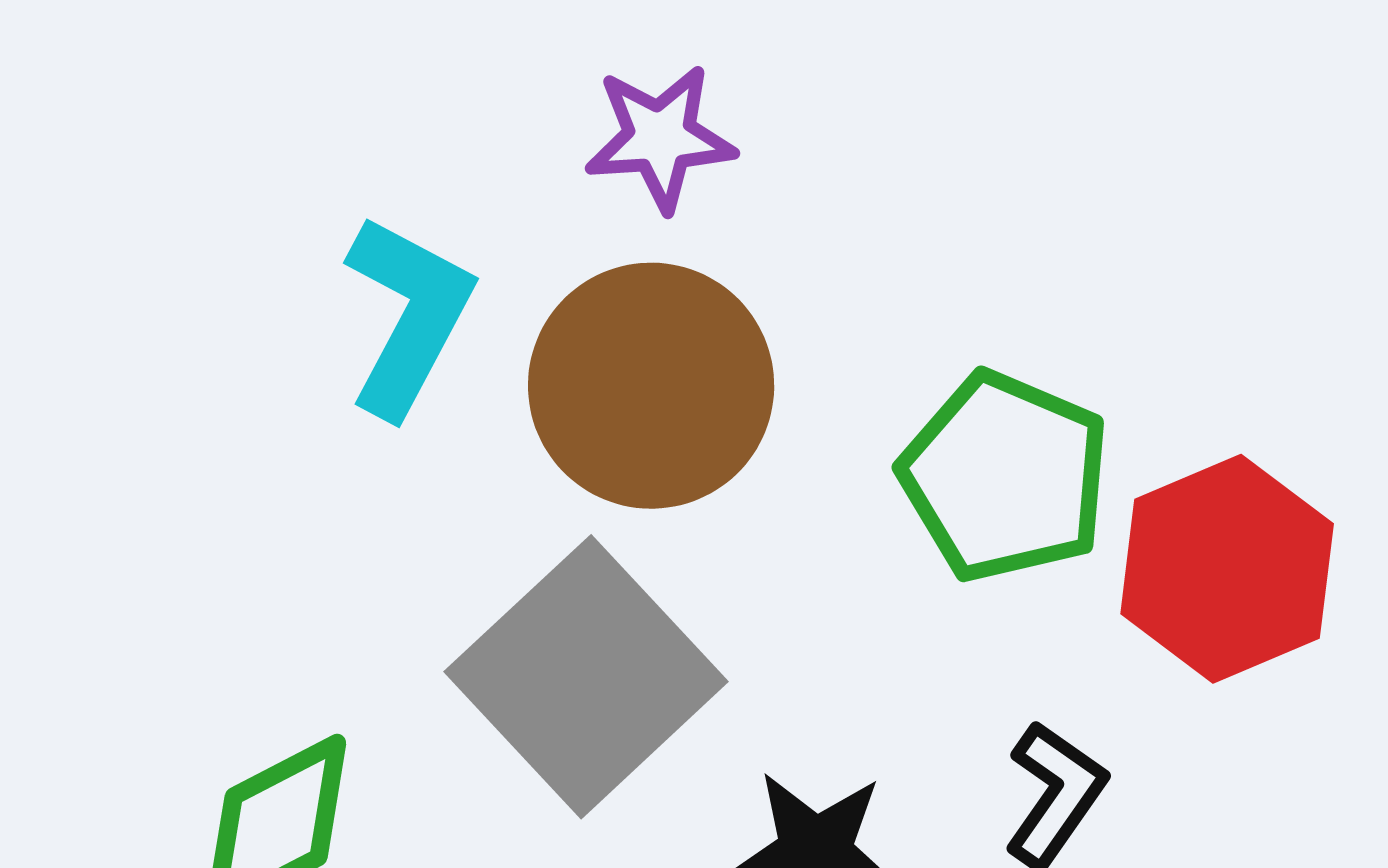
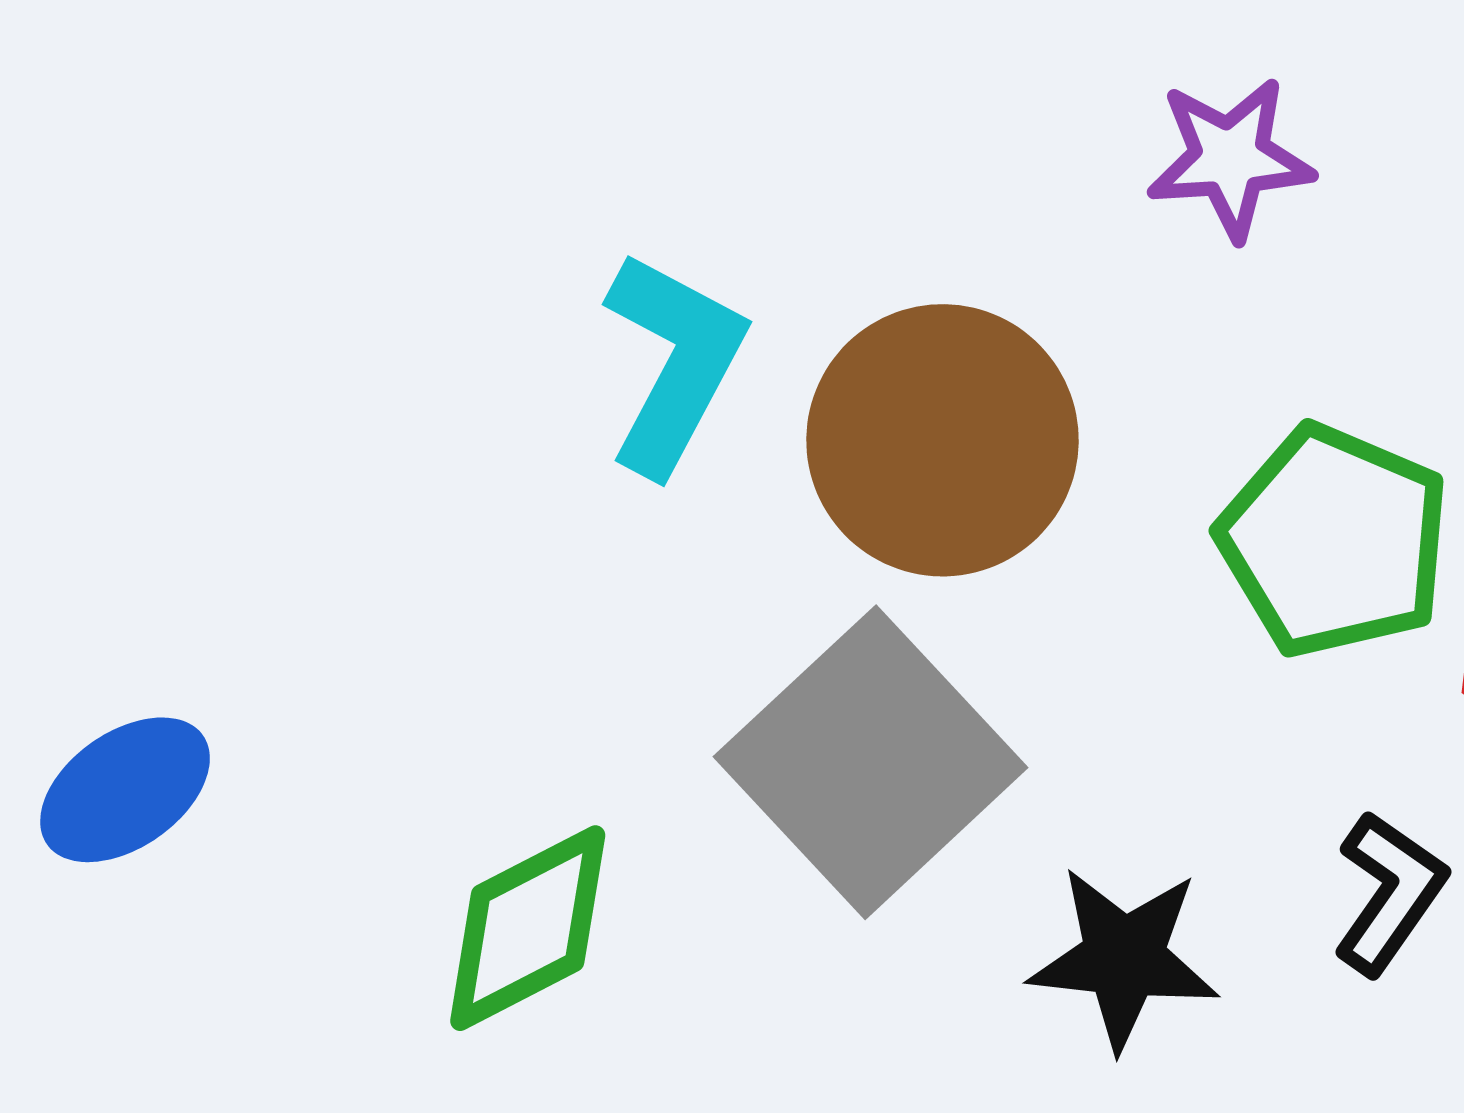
purple star: (660, 138) -> (1230, 158), moved

